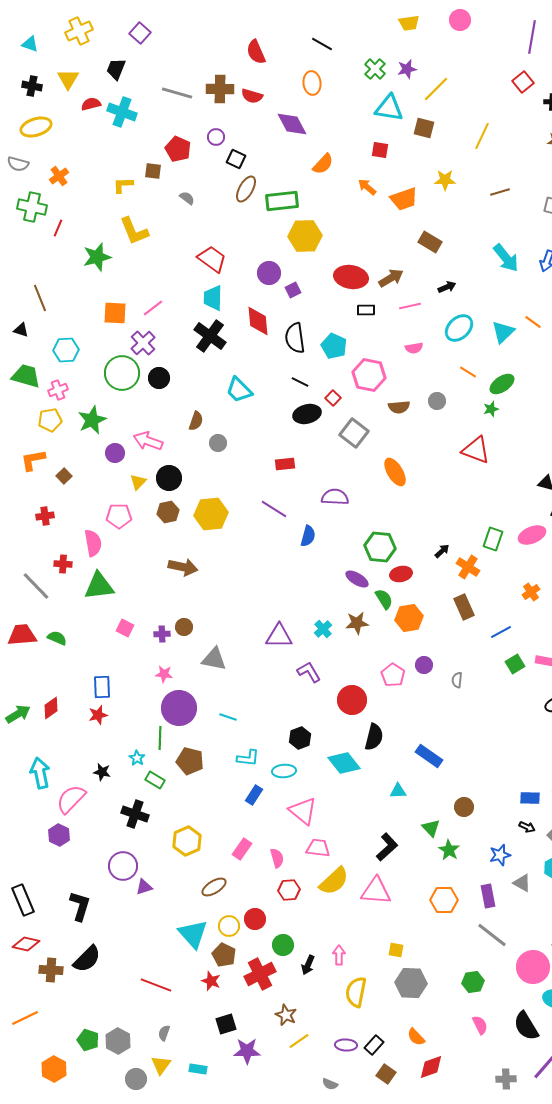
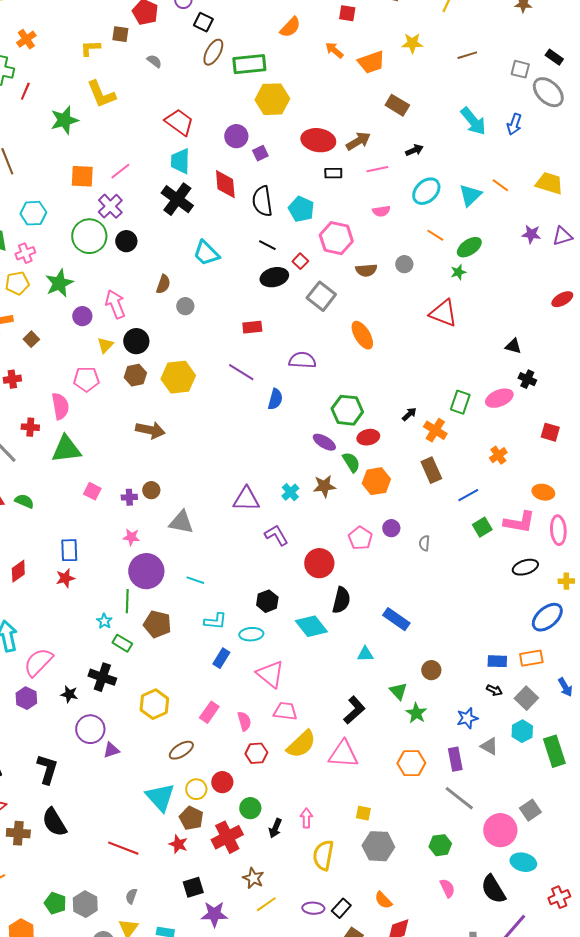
pink arrow: (148, 441) -> (115, 304), turned 48
black star: (102, 772) -> (69, 694), moved
black semicircle: (87, 959) -> (54, 822), turned 104

